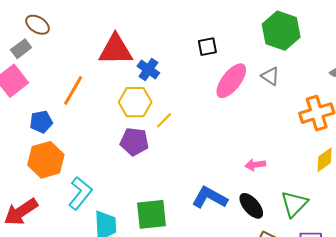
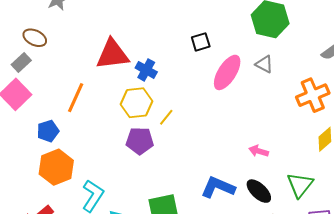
pink arrow: (255, 165) -> (259, 151), turned 30

